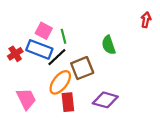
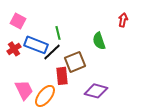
red arrow: (146, 20) -> (123, 20), moved
pink square: (44, 31) -> (18, 21), moved
orange ellipse: (60, 82) -> (45, 96), moved
red rectangle: (68, 102) -> (62, 76), moved

